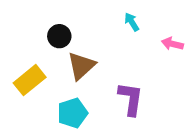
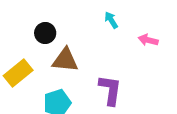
brown triangle: (81, 66) -> (65, 60), turned 48

